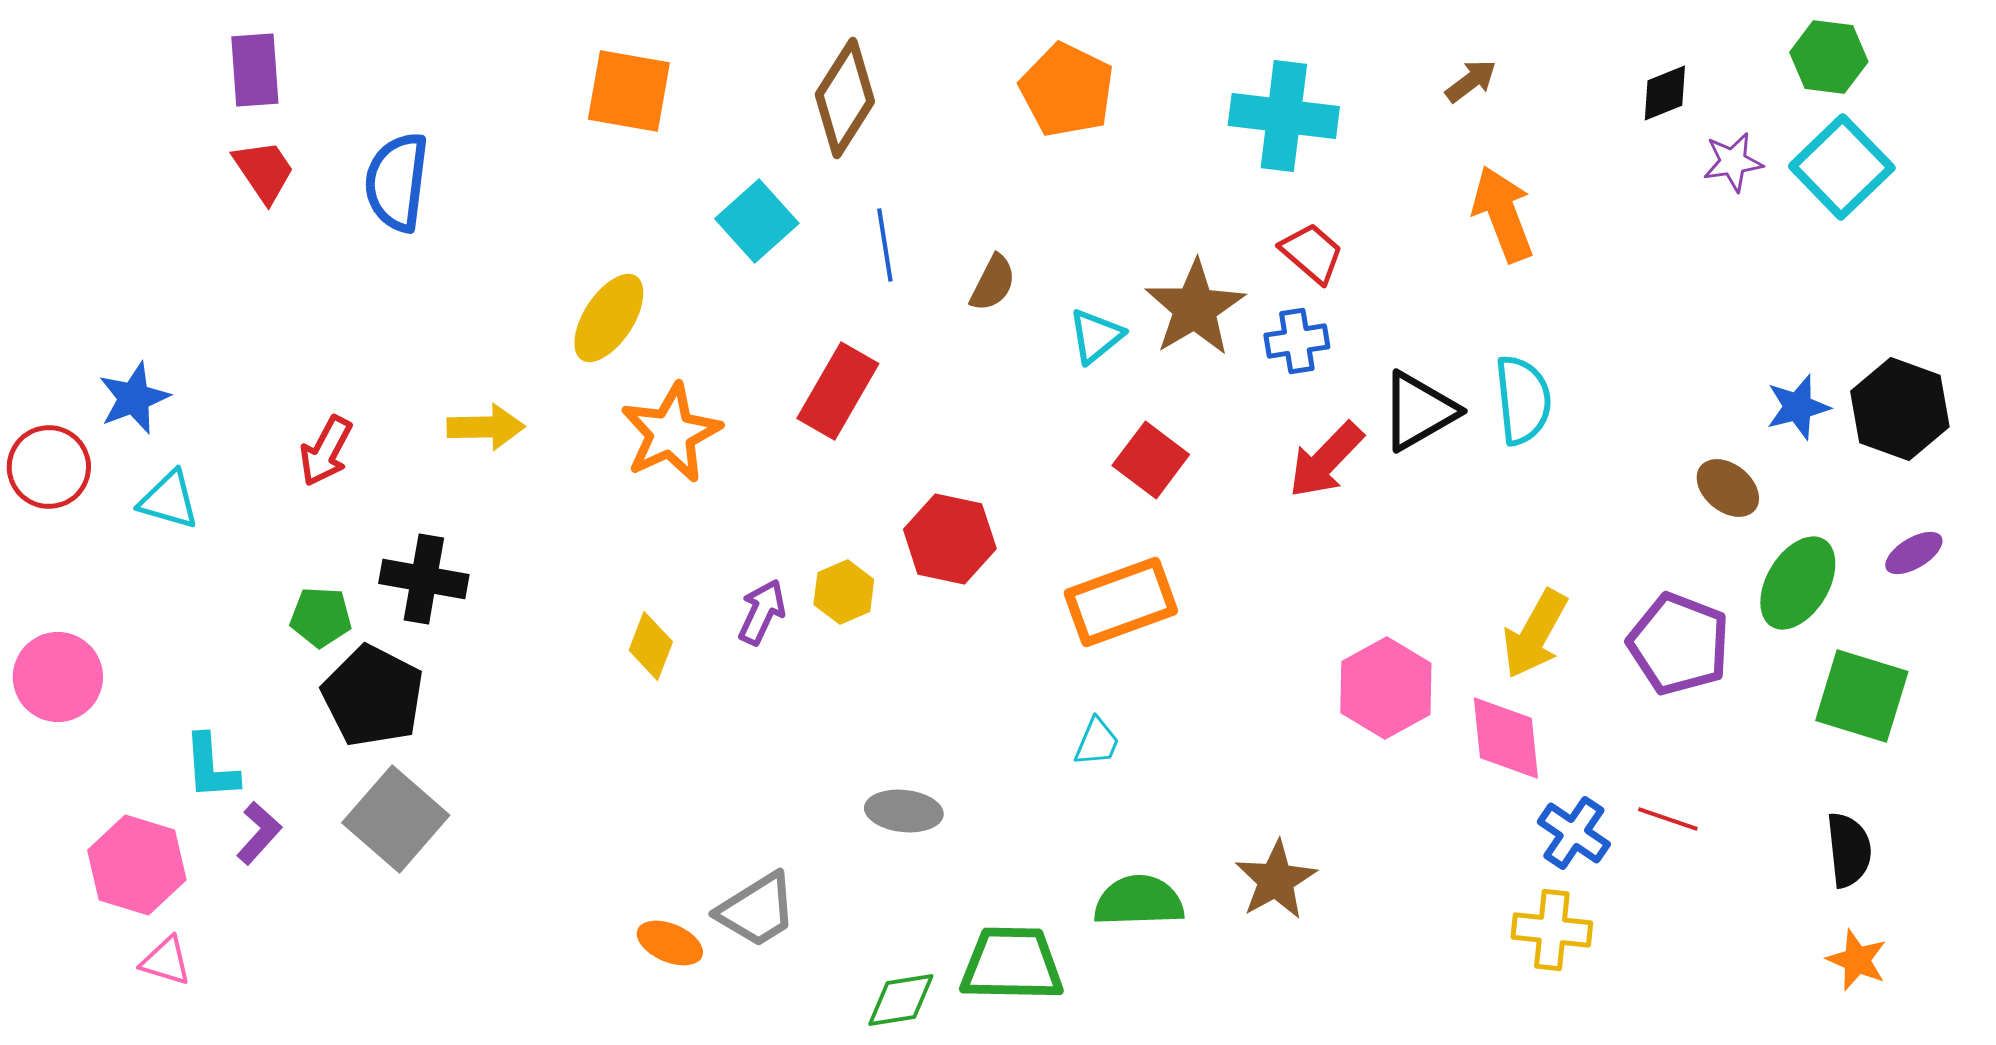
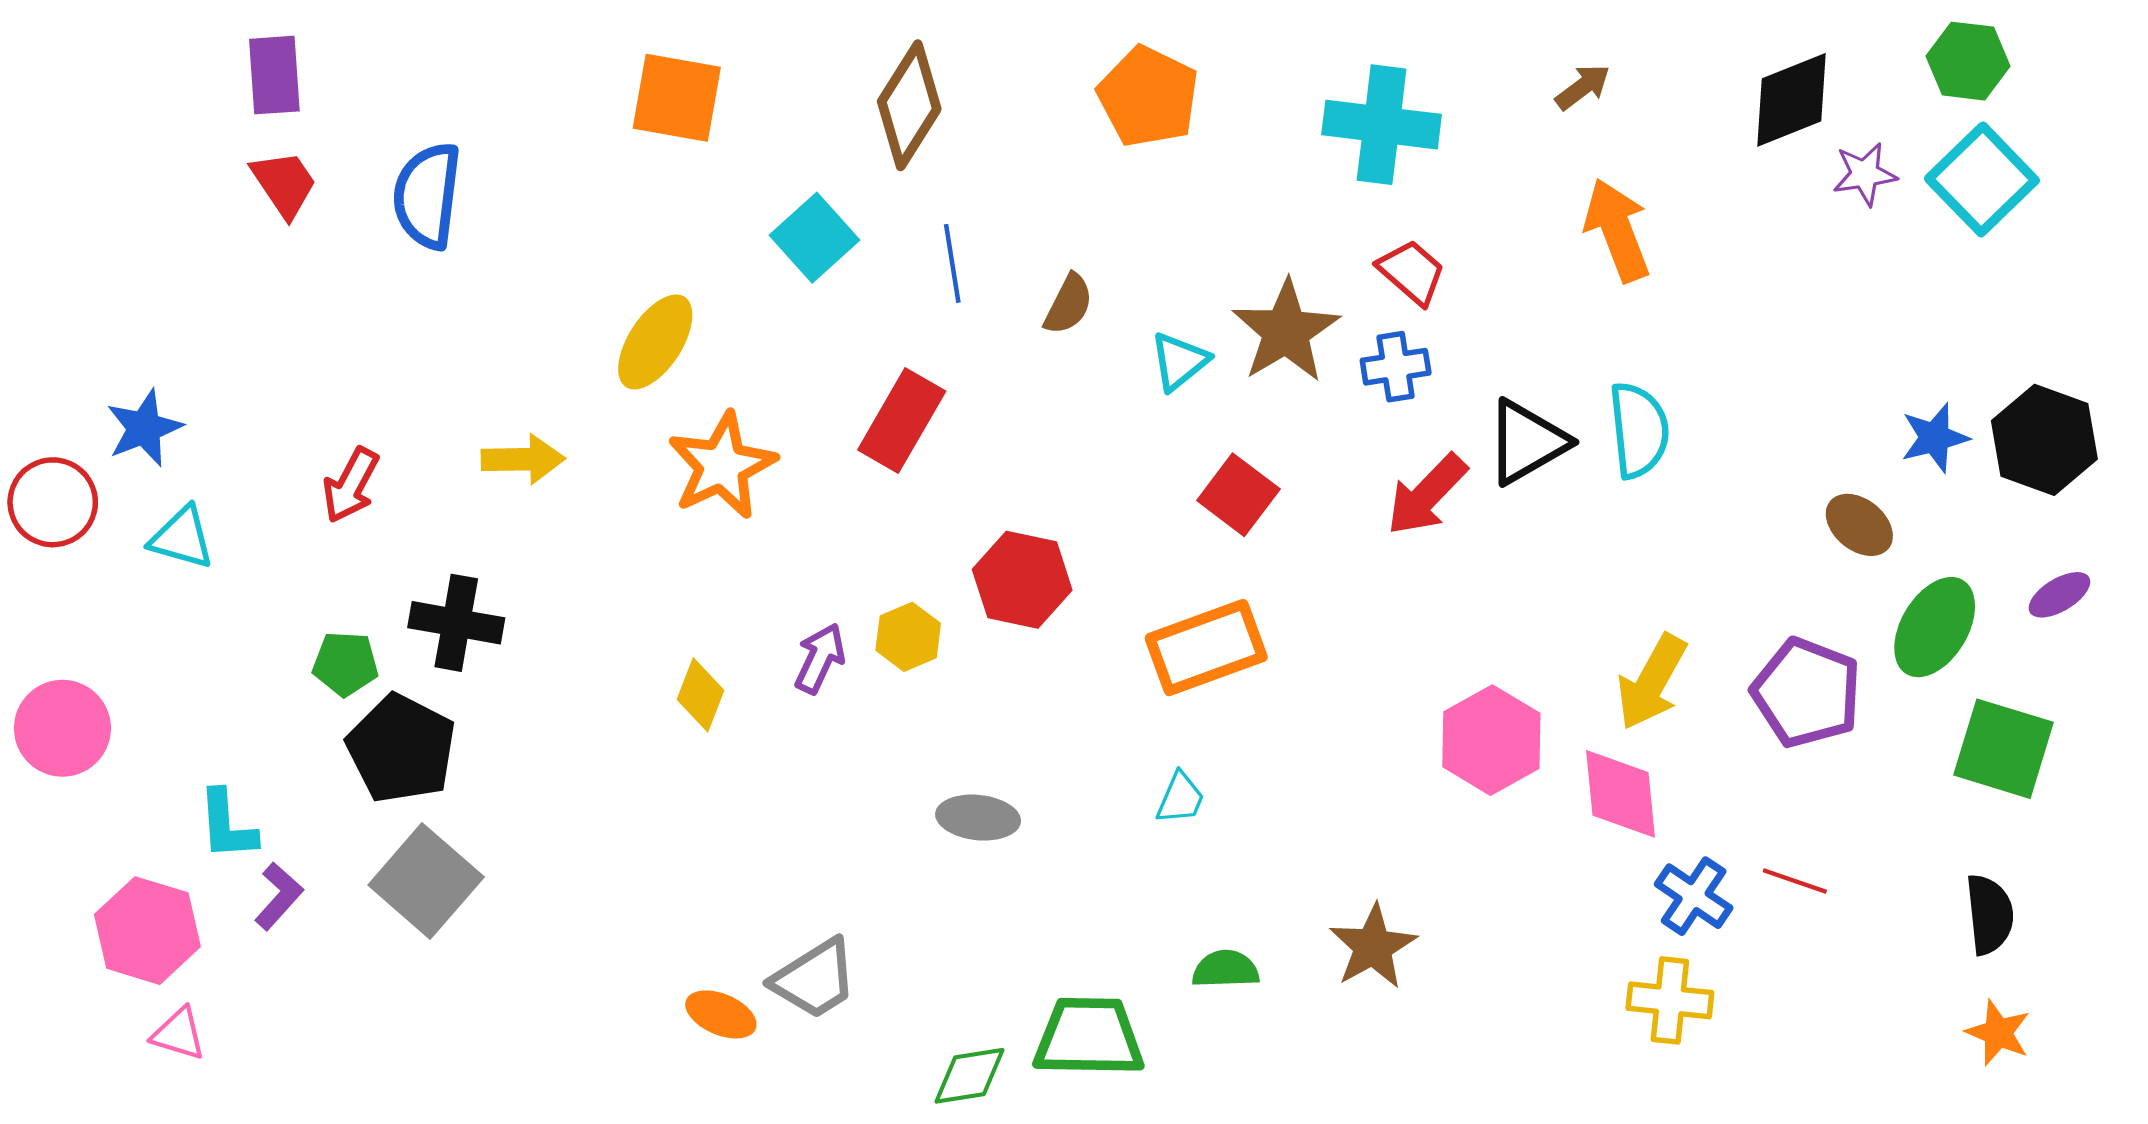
black diamond: (1665, 93) -> (1792, 100), size x1.6
gray ellipse: (904, 811) -> (978, 818), moved
green semicircle: (1139, 901) -> (1226, 969), size x0.7

